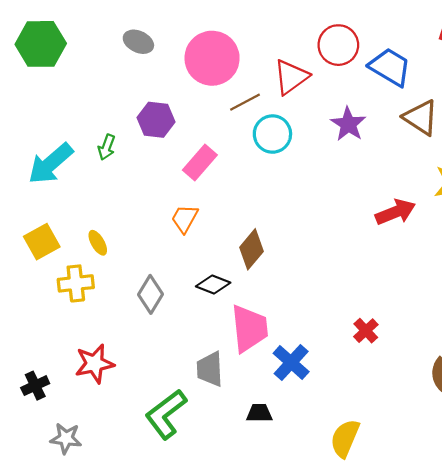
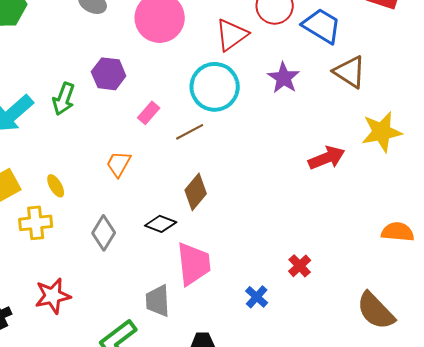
brown line: (245, 102) -> (190, 132), moved
cyan circle: (272, 134) -> (215, 87), size x1.4
green arrow: (107, 147) -> (64, 99), size x1.4
pink rectangle: (200, 163) -> (149, 113), size x0.7
orange trapezoid: (185, 219) -> (119, 164), moved
blue cross: (291, 363) -> (257, 297), moved, size x0.7

